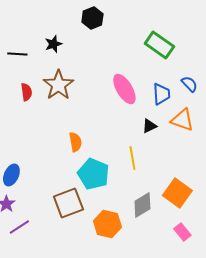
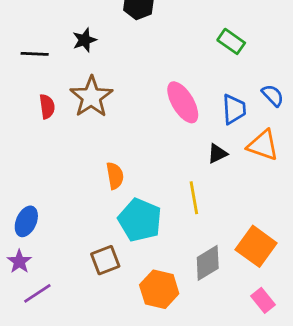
green rectangle: (159, 45) -> (231, 41), size x0.7
brown square: (68, 203) -> (105, 260), size x0.7

